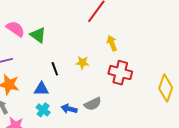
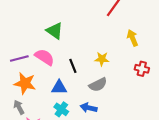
pink semicircle: (15, 29) -> (45, 57), moved
red cross: (120, 73) -> (142, 69), size x0.6
gray semicircle: (93, 104) -> (98, 85), moved

